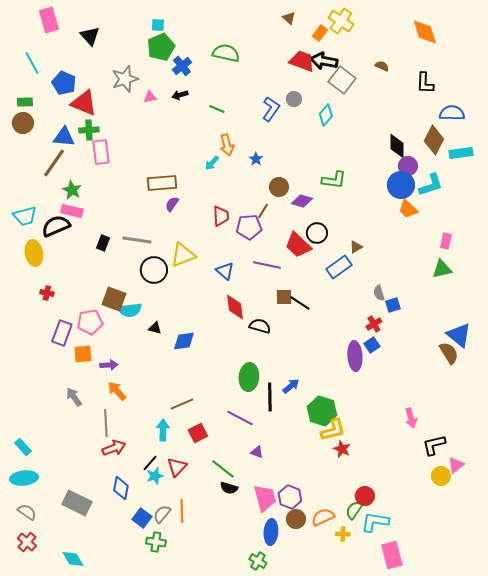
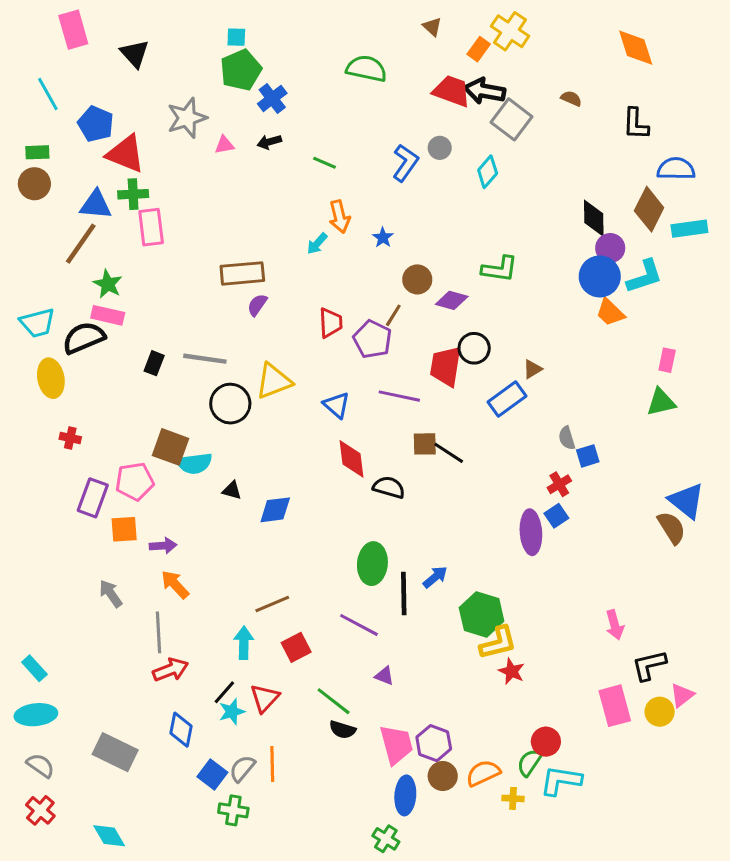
green semicircle: (226, 53) -> (366, 69), moved
purple pentagon: (249, 227) -> (372, 339), turned 30
red trapezoid: (298, 245) -> (446, 366), turned 56
pink rectangle: (392, 555) -> (615, 706), moved

